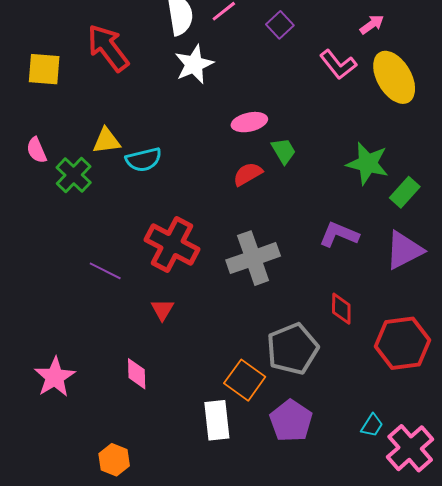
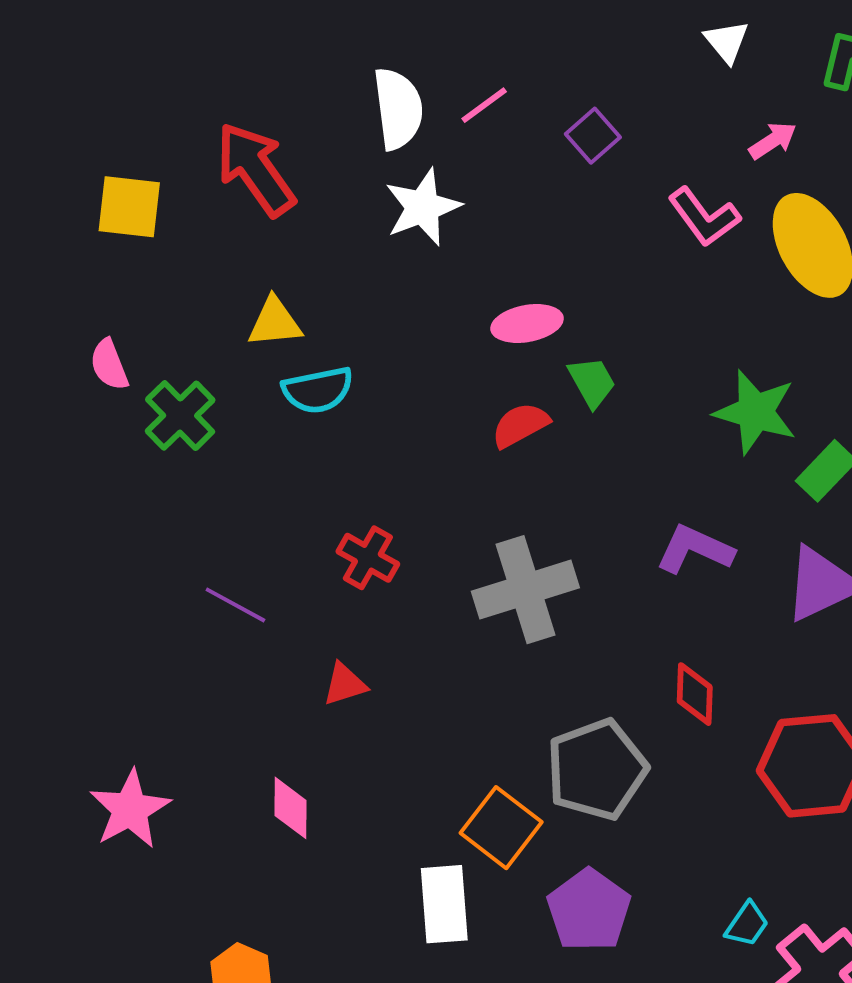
yellow triangle: (106, 141) -> (275, 322), moved
red cross: (172, 244) -> (368, 558), size x0.6
red triangle: (162, 310) -> (345, 684), turned 40

